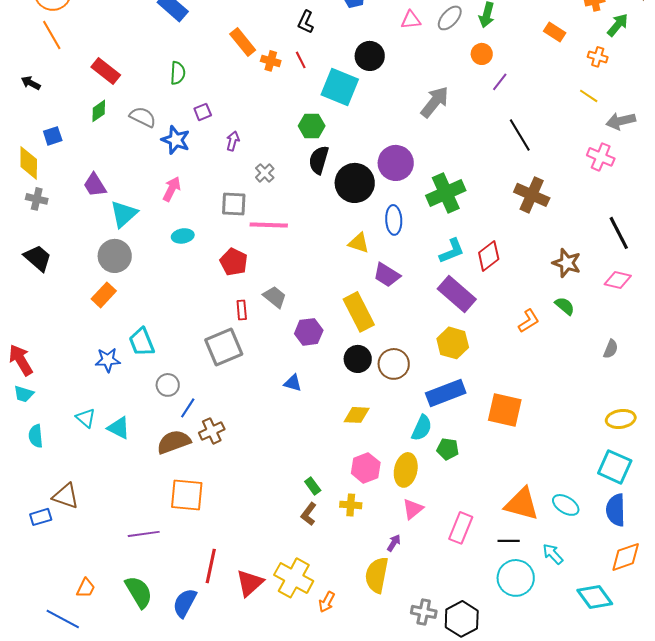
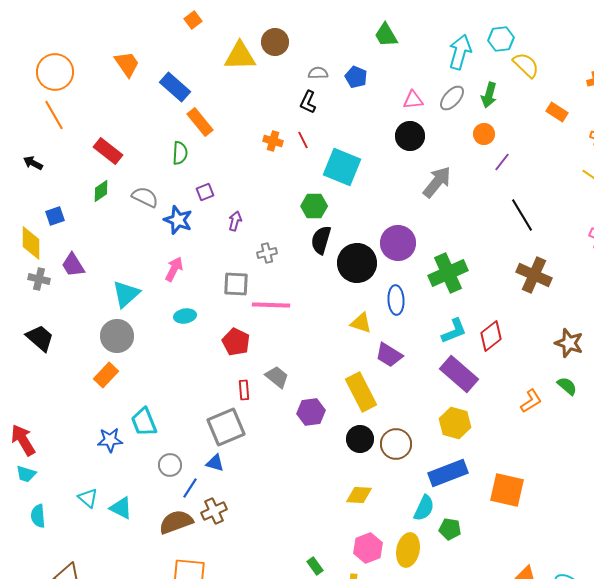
orange rectangle: (243, 42) -> (200, 122), moved
black circle: (370, 56) -> (410, 136), moved
gray cross: (265, 173) -> (267, 253), turned 30
purple trapezoid: (95, 185) -> (73, 265), moved
blue triangle: (293, 383) -> (215, 463), moved

